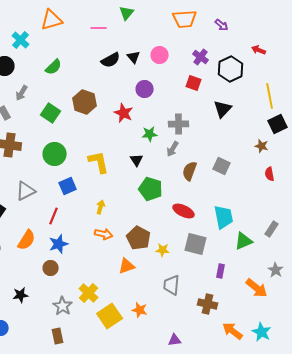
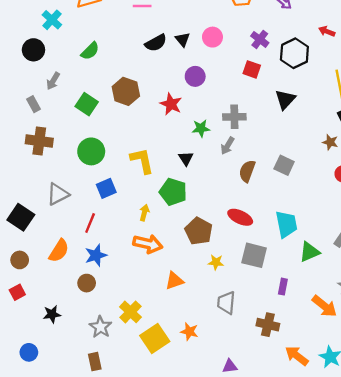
green pentagon: (151, 189) -> (173, 192), moved
orange arrow: (104, 234) -> (148, 244), size x1.4
brown pentagon: (139, 238) -> (199, 231), moved

